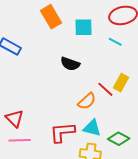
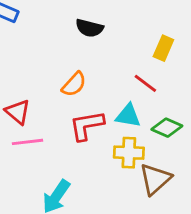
red line: (105, 89) -> (145, 83), moved
orange semicircle: (87, 101) -> (74, 84), moved

